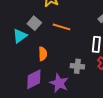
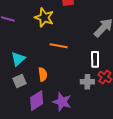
gray square: (34, 23) -> (19, 81), moved, turned 32
gray cross: (77, 66) -> (87, 82), moved

